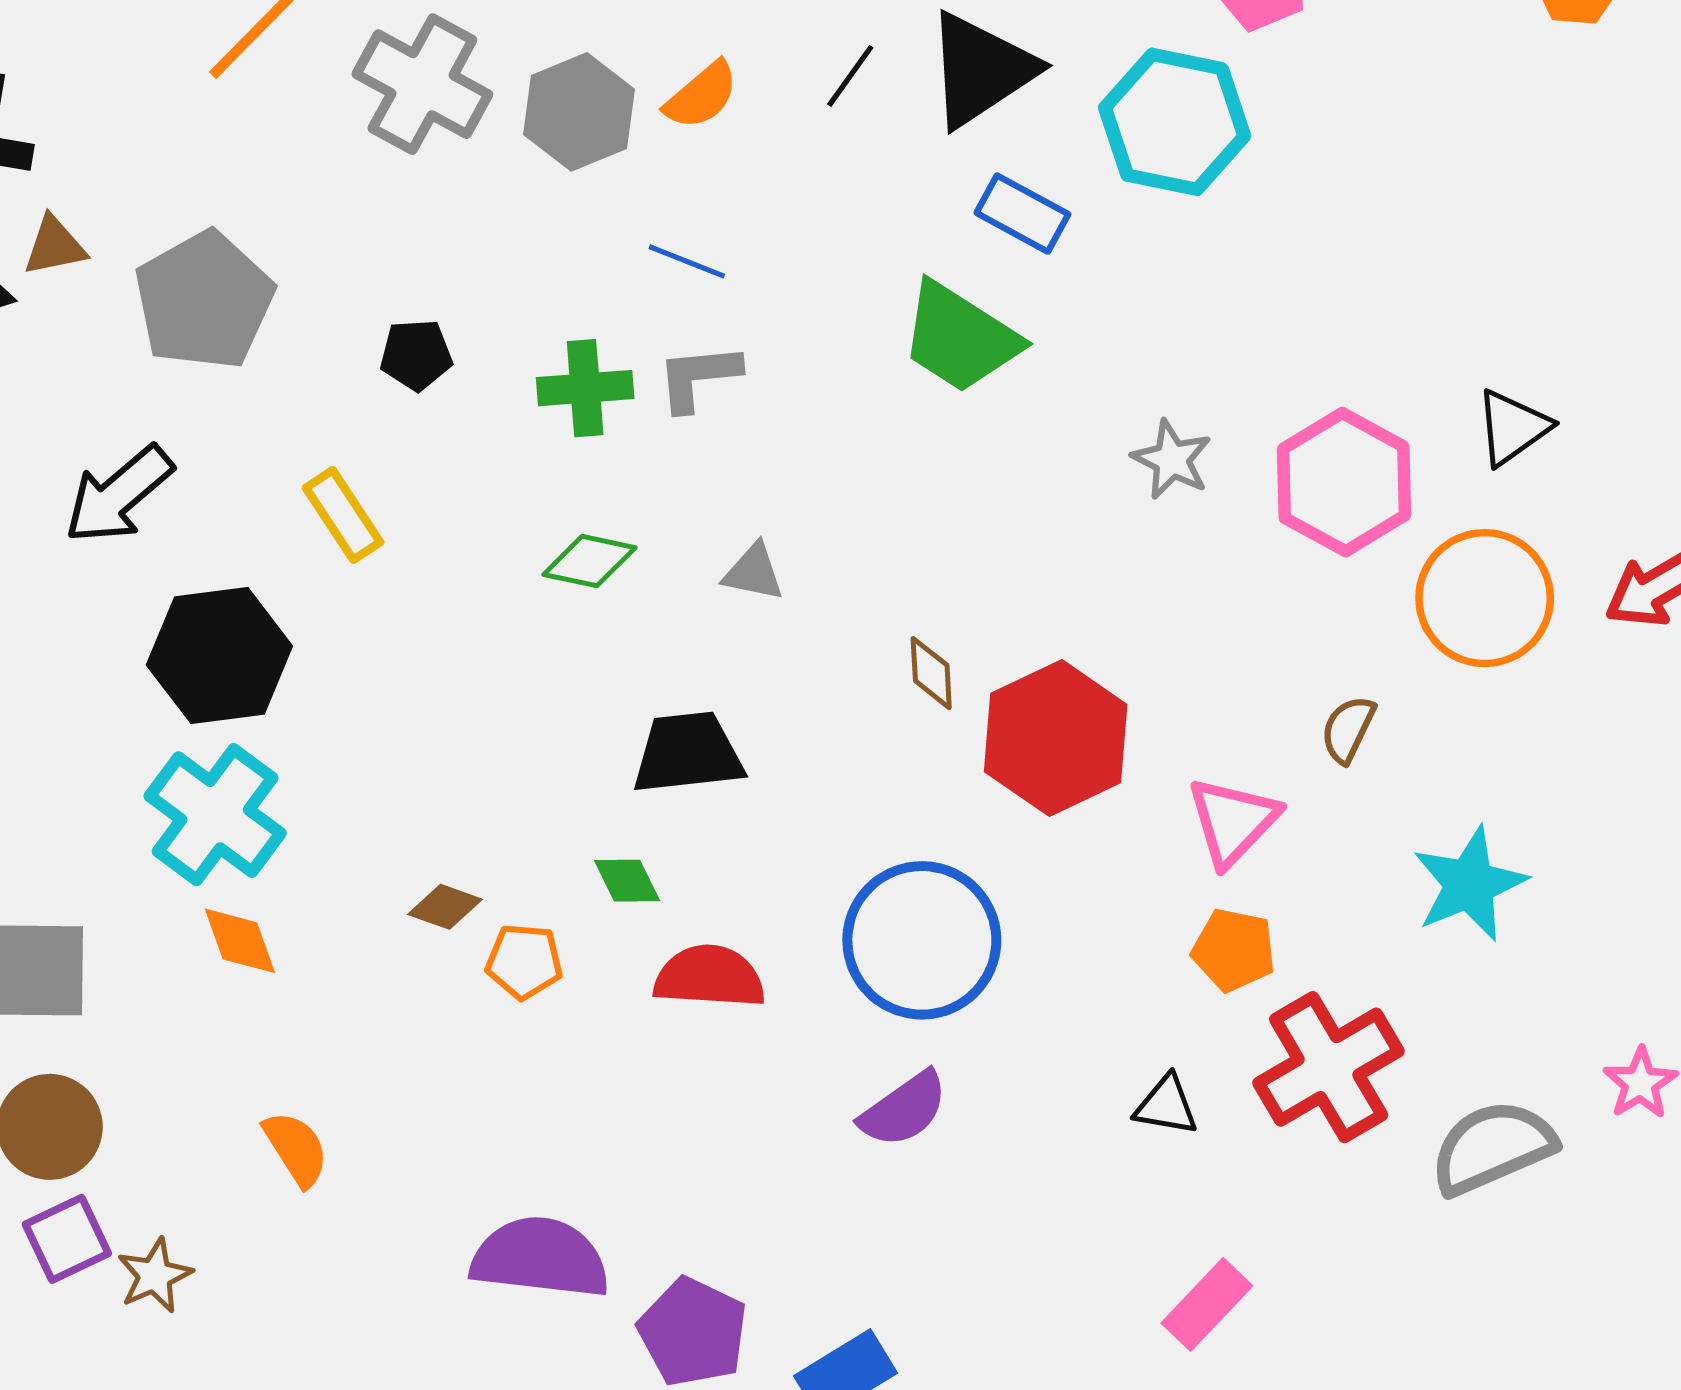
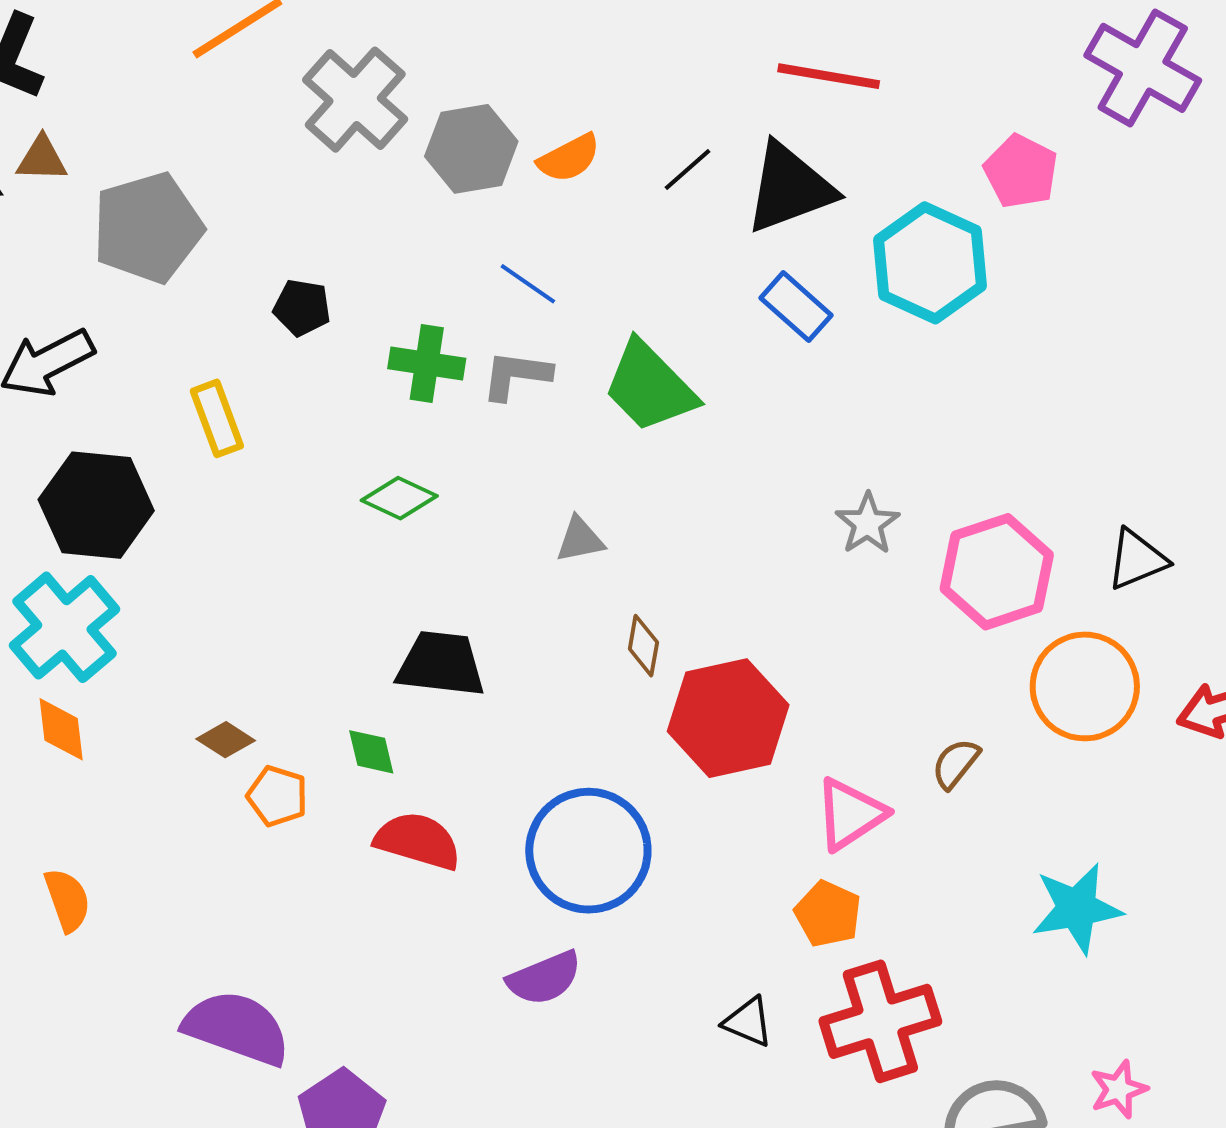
green trapezoid: (960, 338) -> (650, 387), moved
gray triangle: (754, 572) -> (580, 539), moved, turned -36
cyan star: (1469, 884) -> (1077, 908), moved

